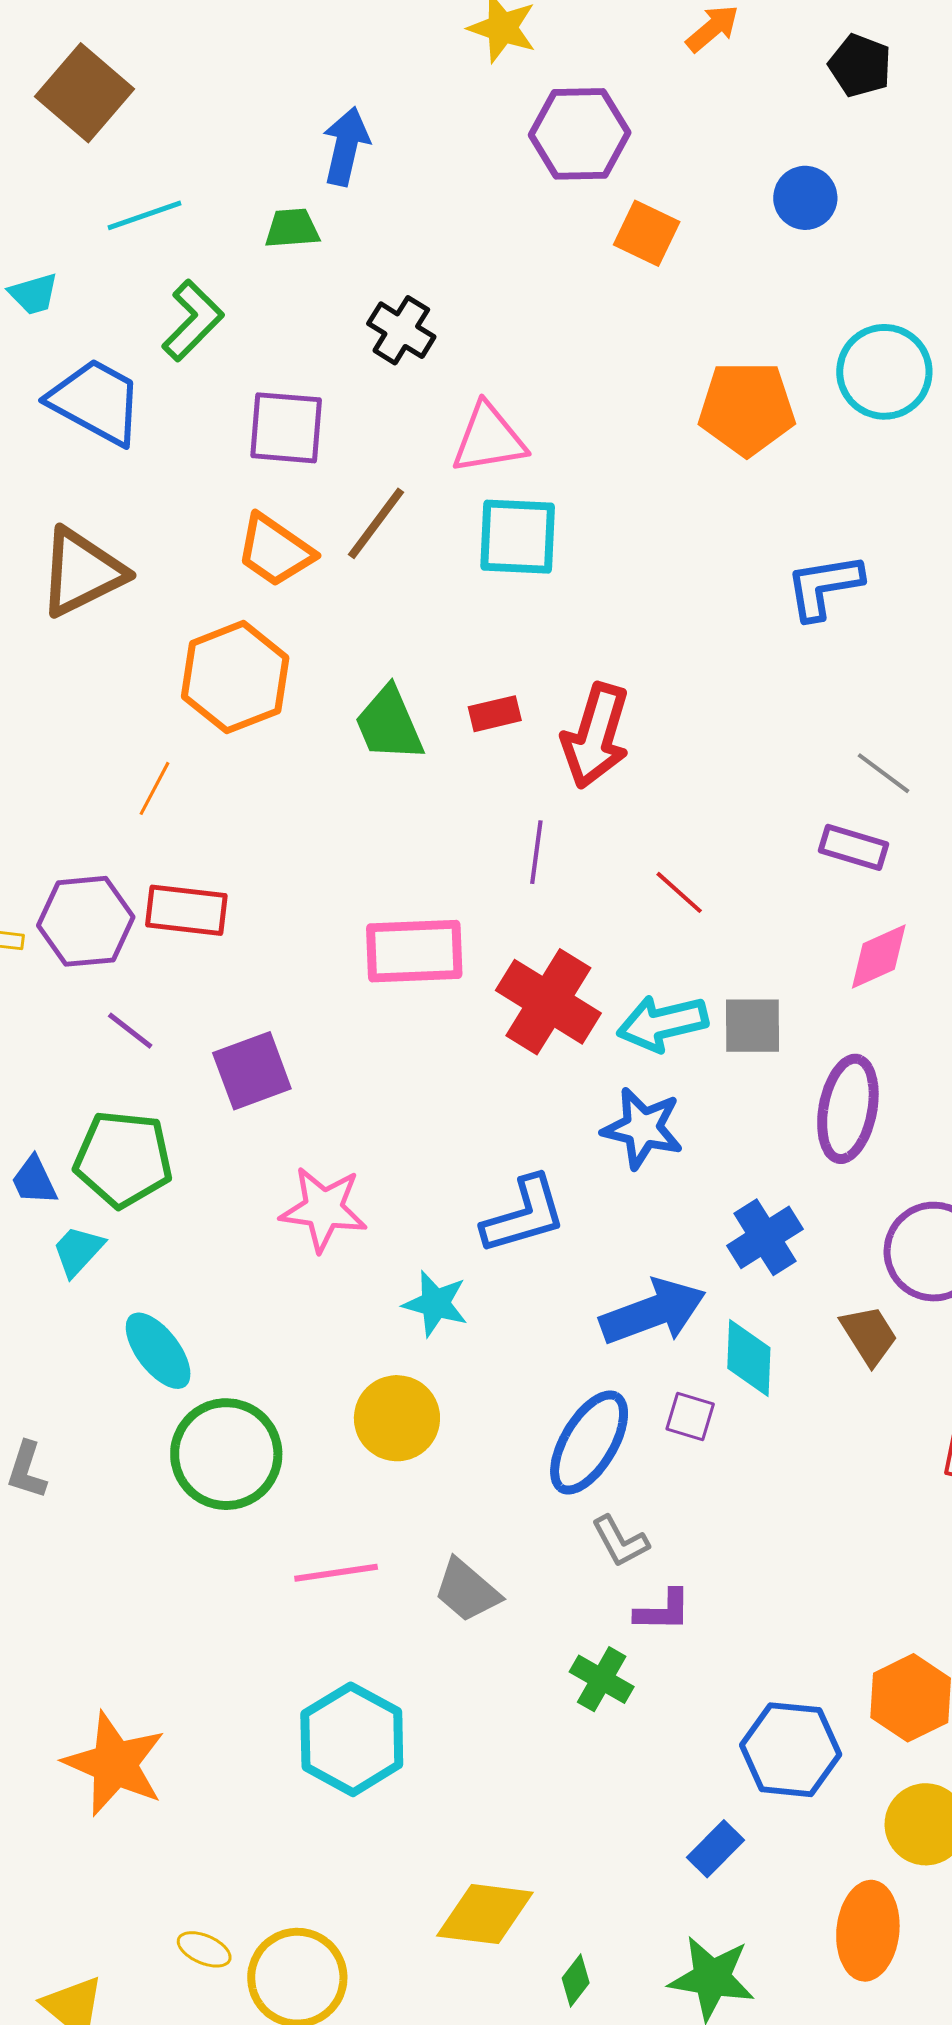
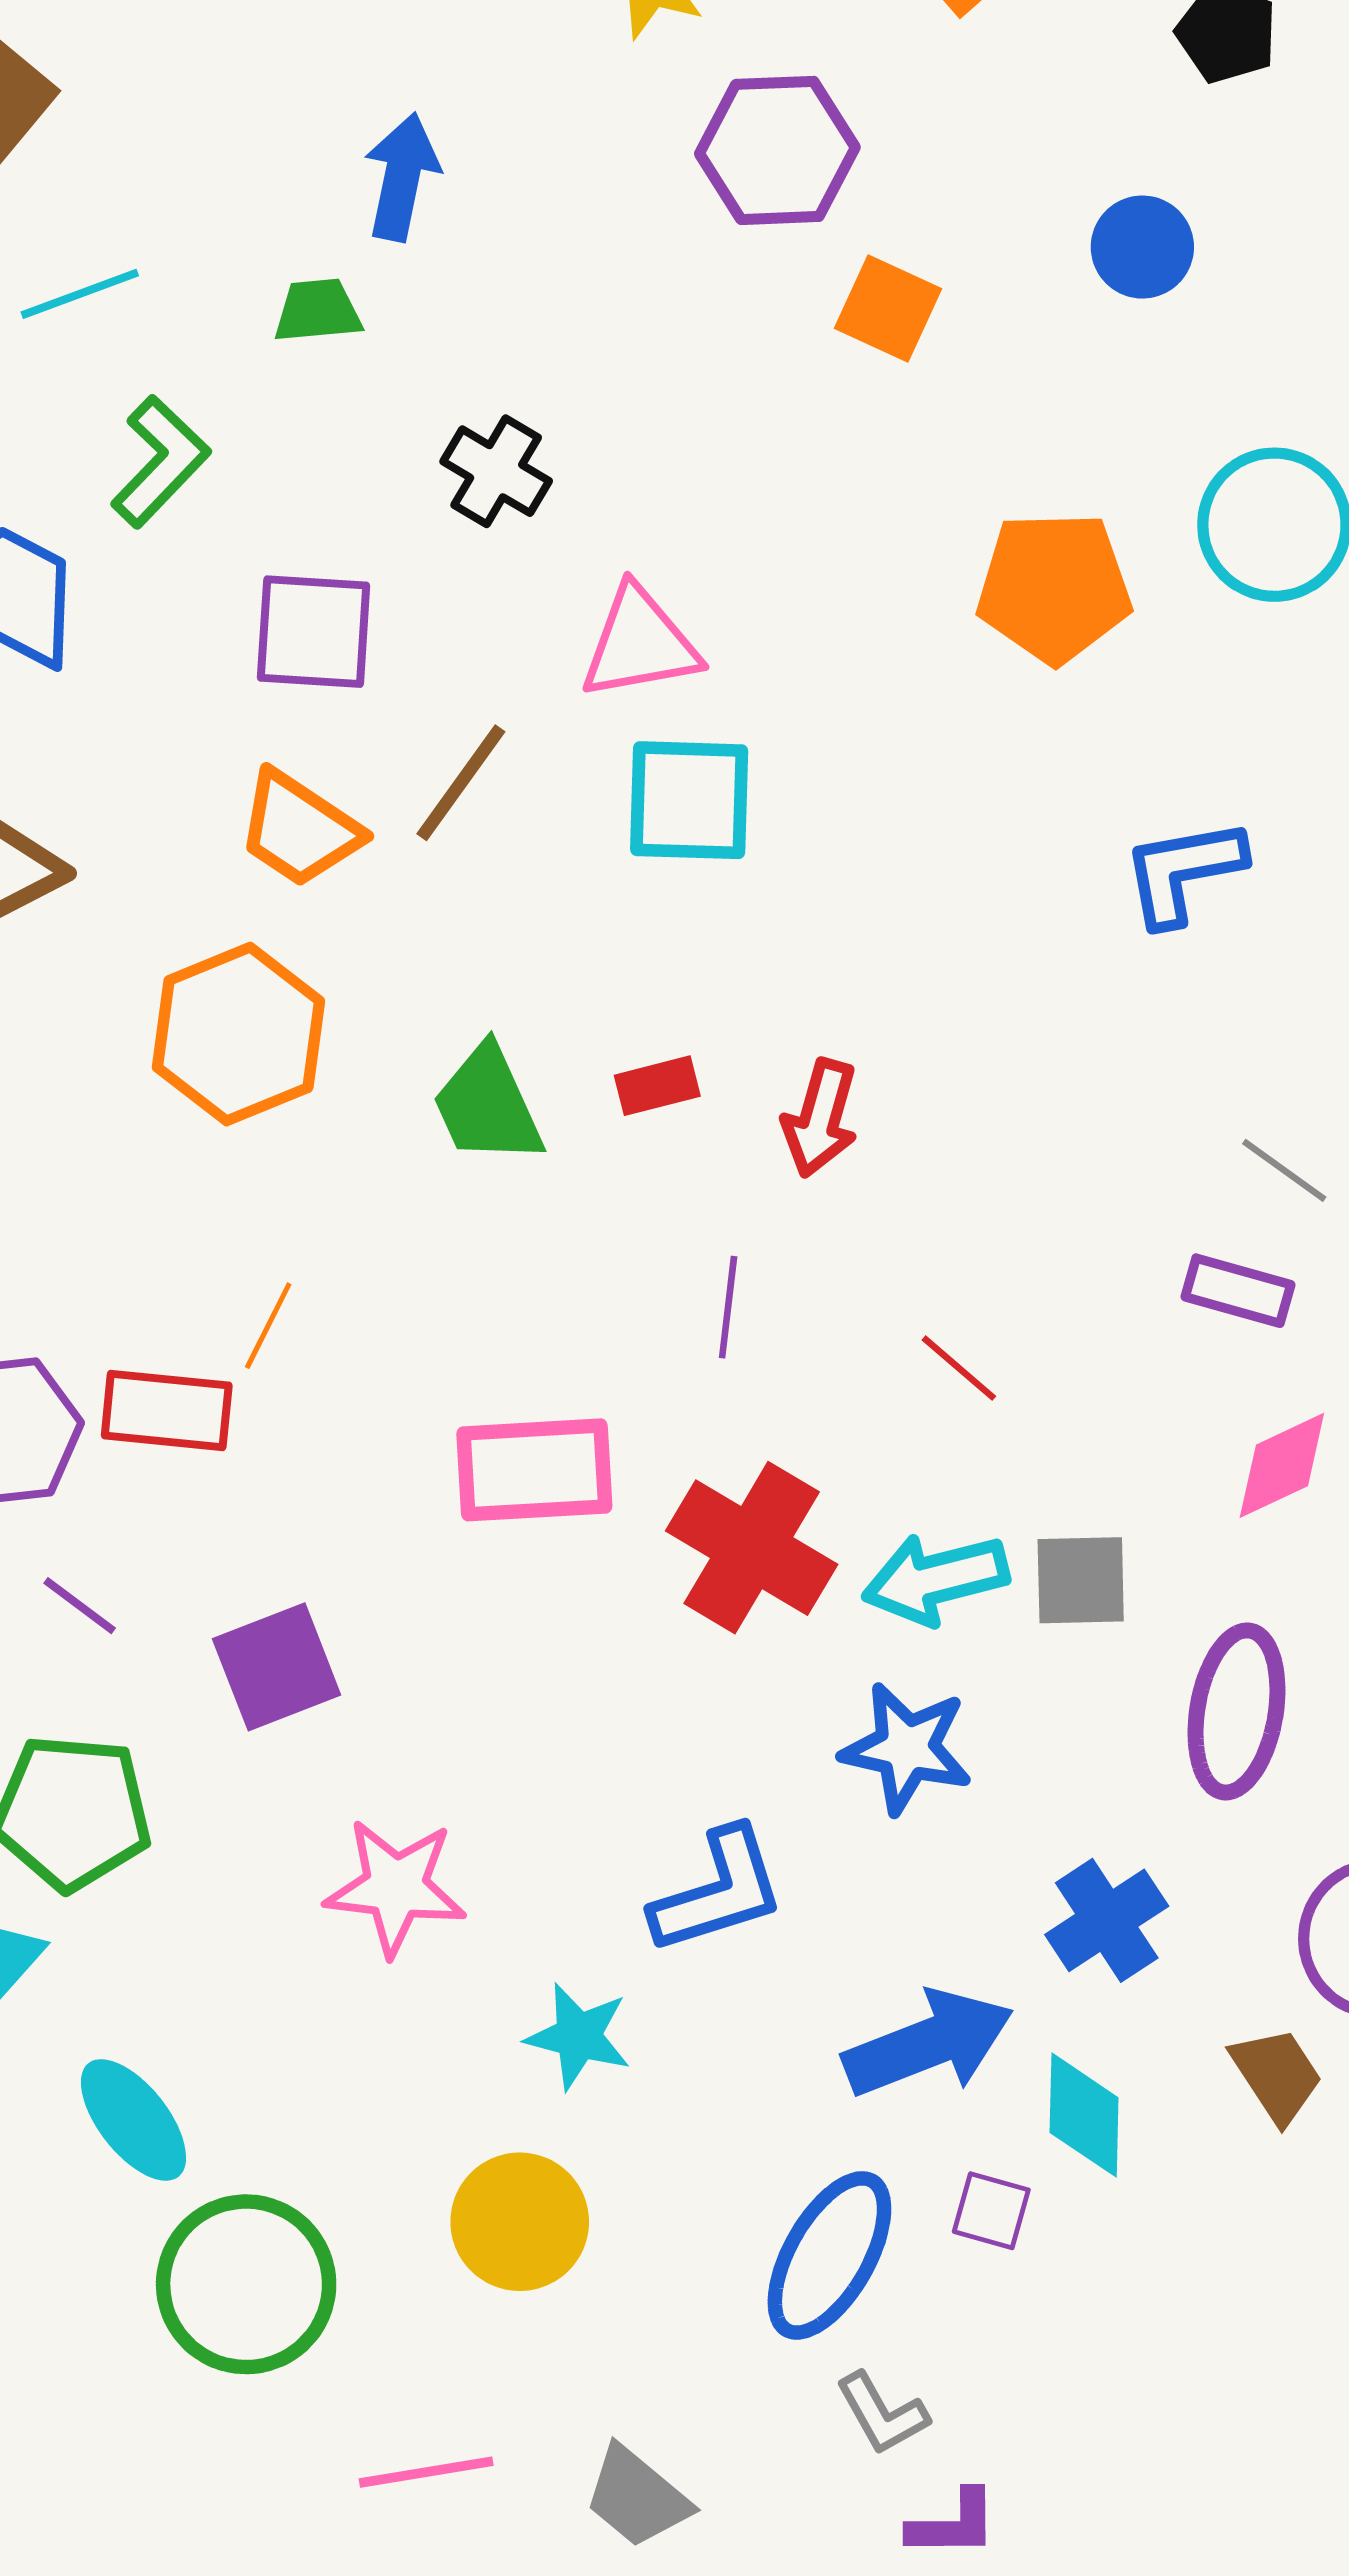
red arrow: (596, 736) -> (820, 1118), size x0.7
orange line: (154, 788) -> (268, 1326), moved

